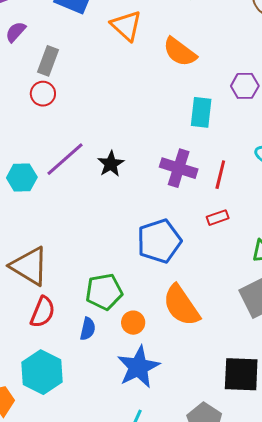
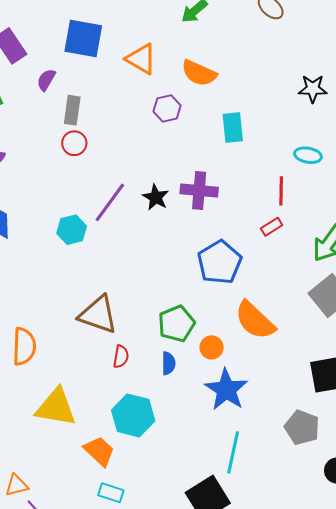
purple semicircle: (16, 32) -> (46, 80), moved
purple hexagon: (245, 86) -> (167, 108), moved
purple cross: (179, 168) -> (199, 190), moved
red line: (220, 175) -> (281, 191), moved
red semicircle: (43, 312) -> (121, 357), size x0.7

